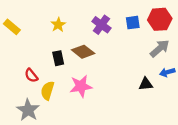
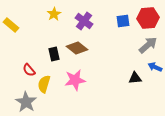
yellow star: (58, 25) -> (54, 14), moved
purple cross: (101, 25) -> (84, 21), moved
blue arrow: (167, 72) -> (155, 67), turned 40

